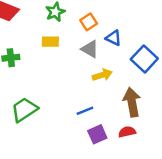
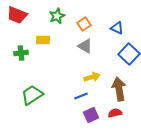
blue triangle: (113, 38) -> (117, 28), moved
yellow rectangle: (50, 42) -> (43, 40), moved
yellow arrow: (102, 75) -> (92, 77), moved

